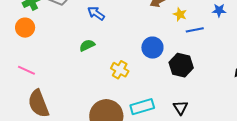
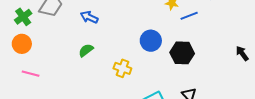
pink line: (26, 70) -> (31, 74), moved

